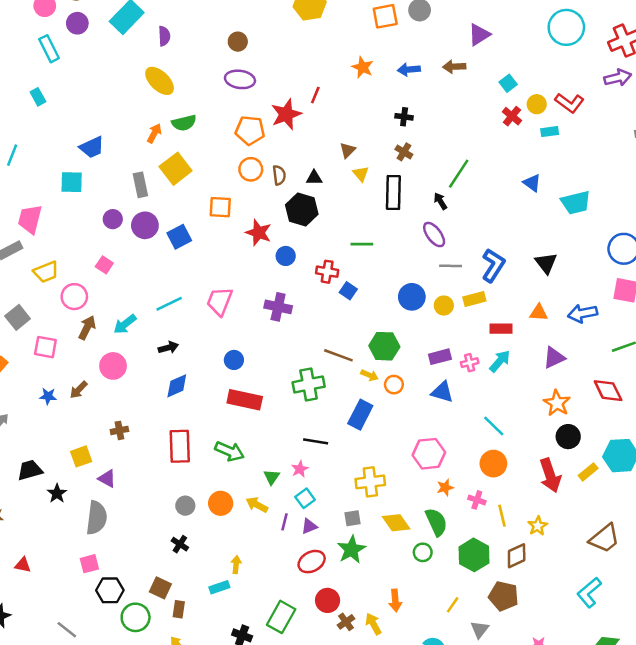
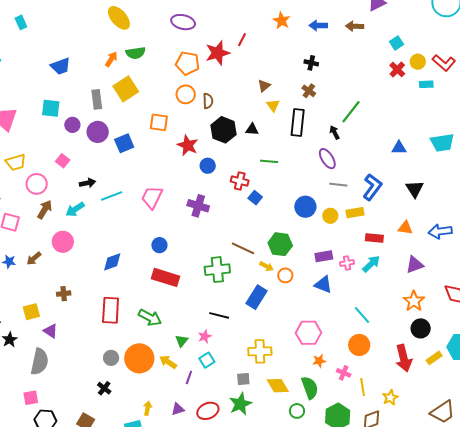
black triangle: (314, 178) -> (252, 129), moved
cyan square: (72, 182) -> (51, 108), moved
blue triangle: (532, 183) -> (399, 148), moved, turned -42
black arrow: (168, 348) -> (87, 183), moved
orange circle: (221, 503) -> (139, 358), size x1.5
purple triangle: (309, 526) -> (178, 409), moved

